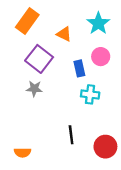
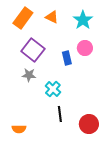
orange triangle: (64, 34) -> (52, 17), moved
cyan cross: (90, 94) -> (53, 89), moved, turned 35

